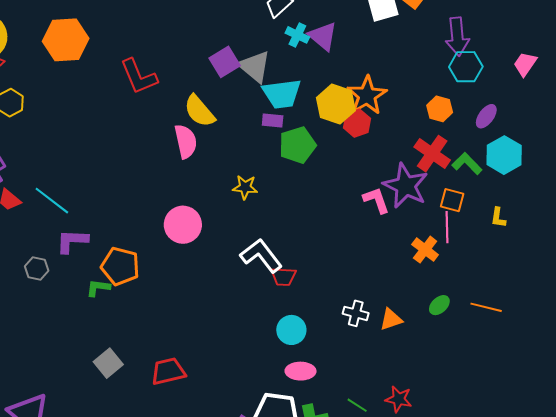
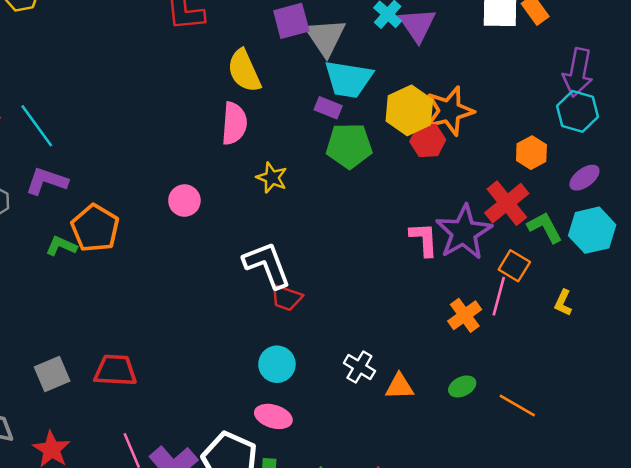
pink semicircle: (186, 141) -> (234, 123), moved
pink circle: (183, 225) -> (184, 201), size x0.7
gray square: (108, 363) -> (52, 374), moved

